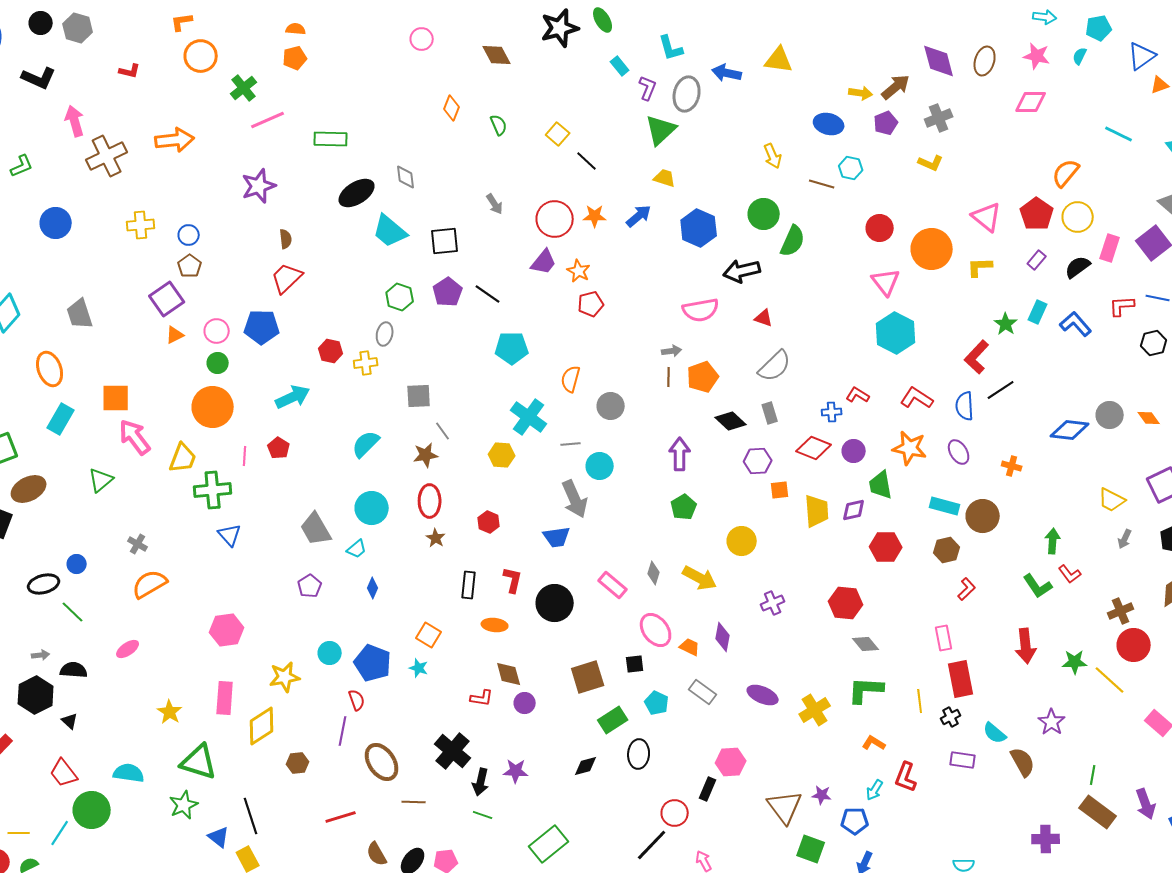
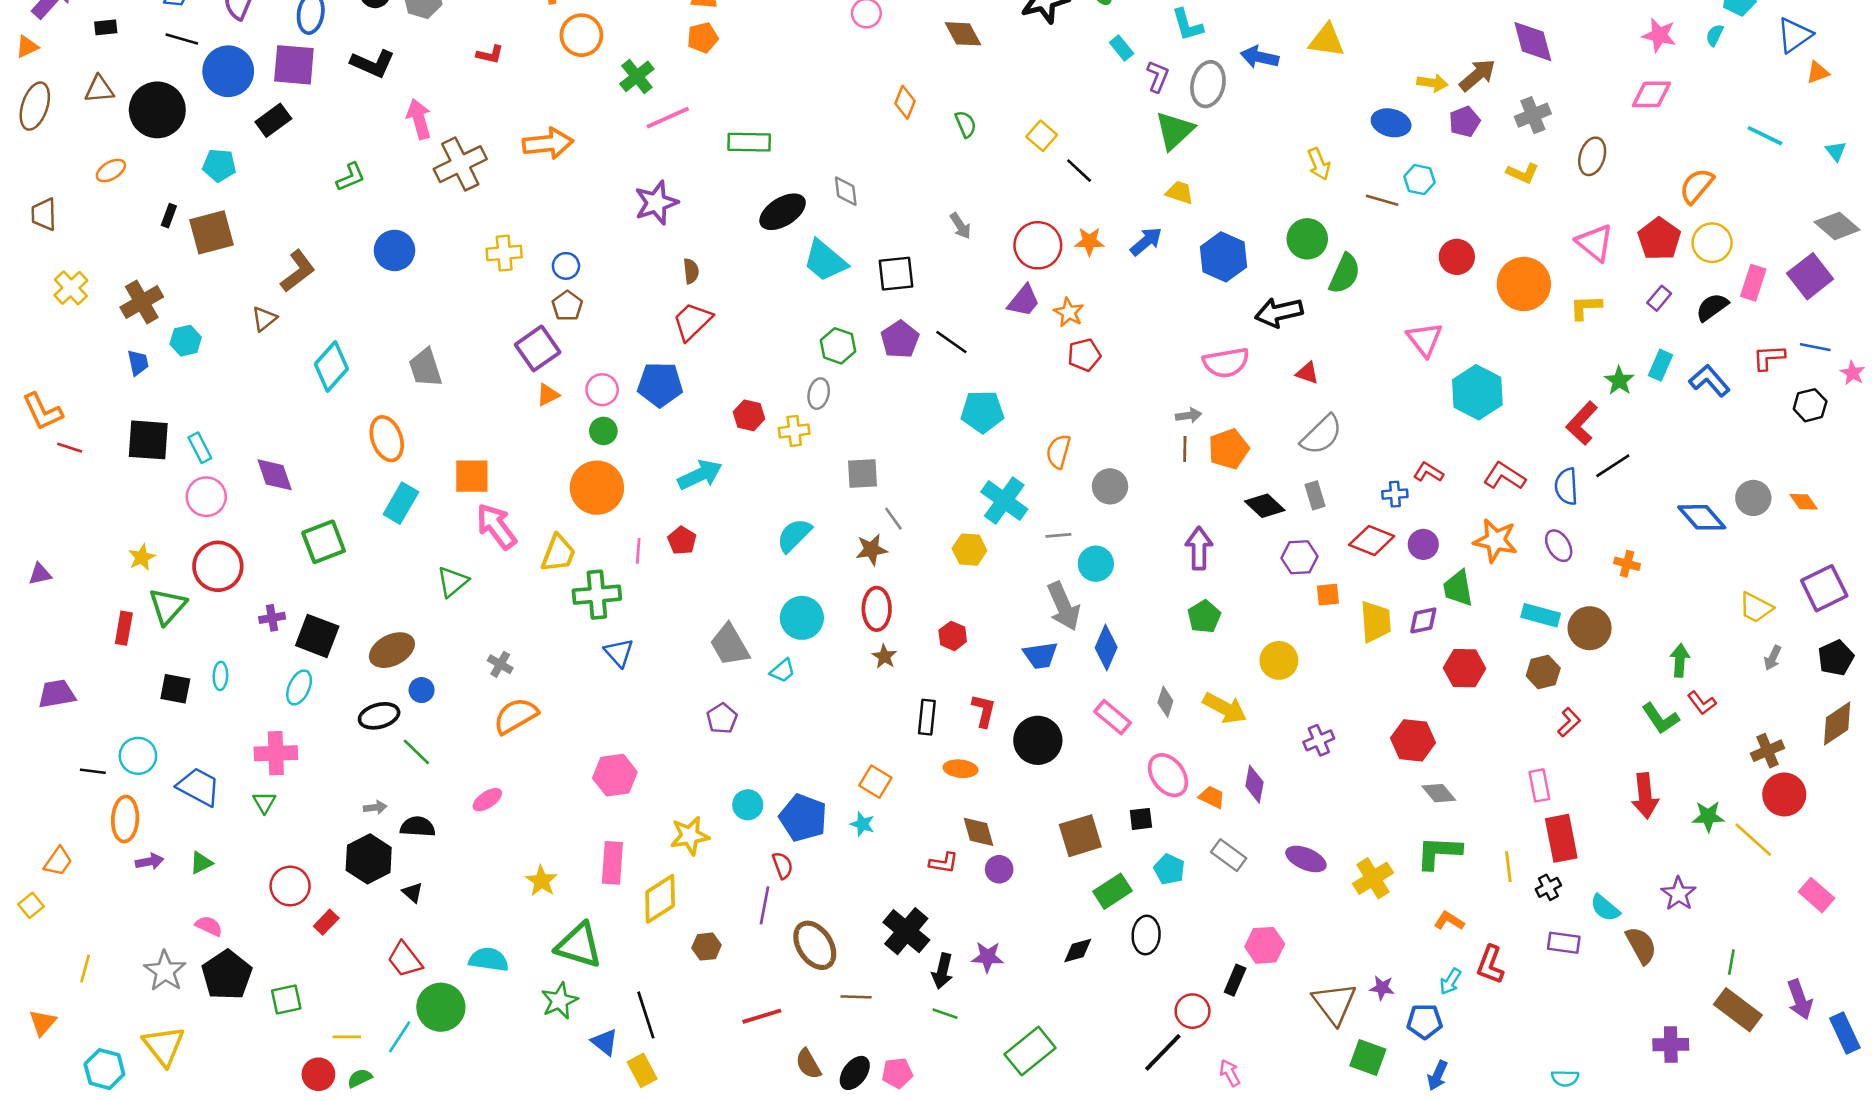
brown ellipse: (985, 61) -> (1592, 156), moved
pink triangle: (886, 282) -> (1425, 339), moved
blue diamond: (1070, 430) -> (1702, 517), turned 42
brown ellipse: (29, 489) -> (392, 650), moved
blue diamond: (373, 588) -> (1106, 648), moved, size x1.6

